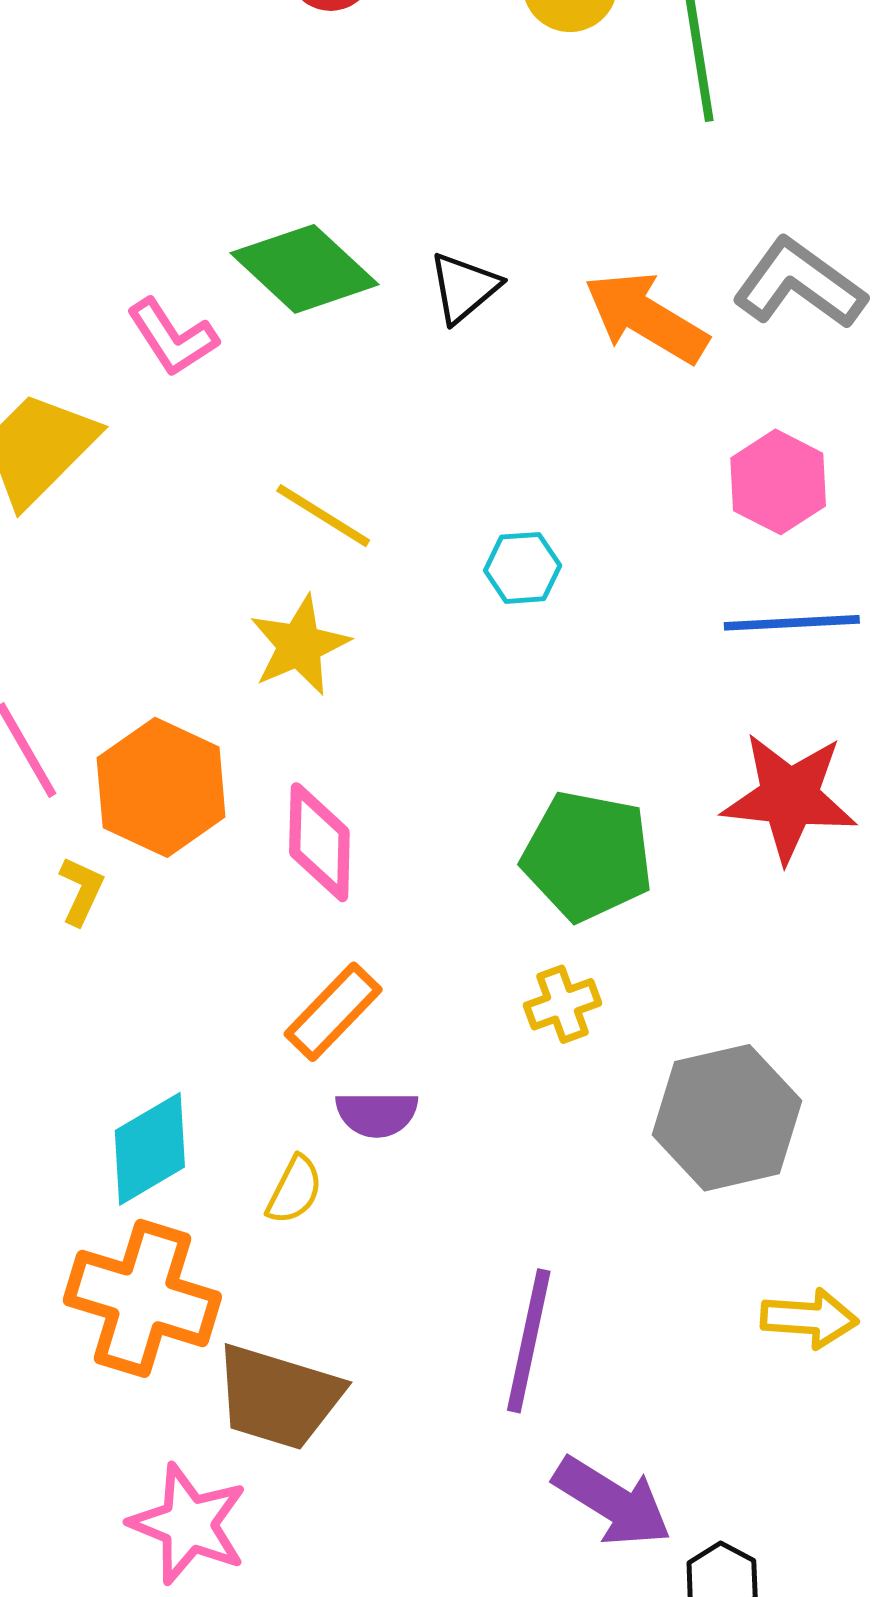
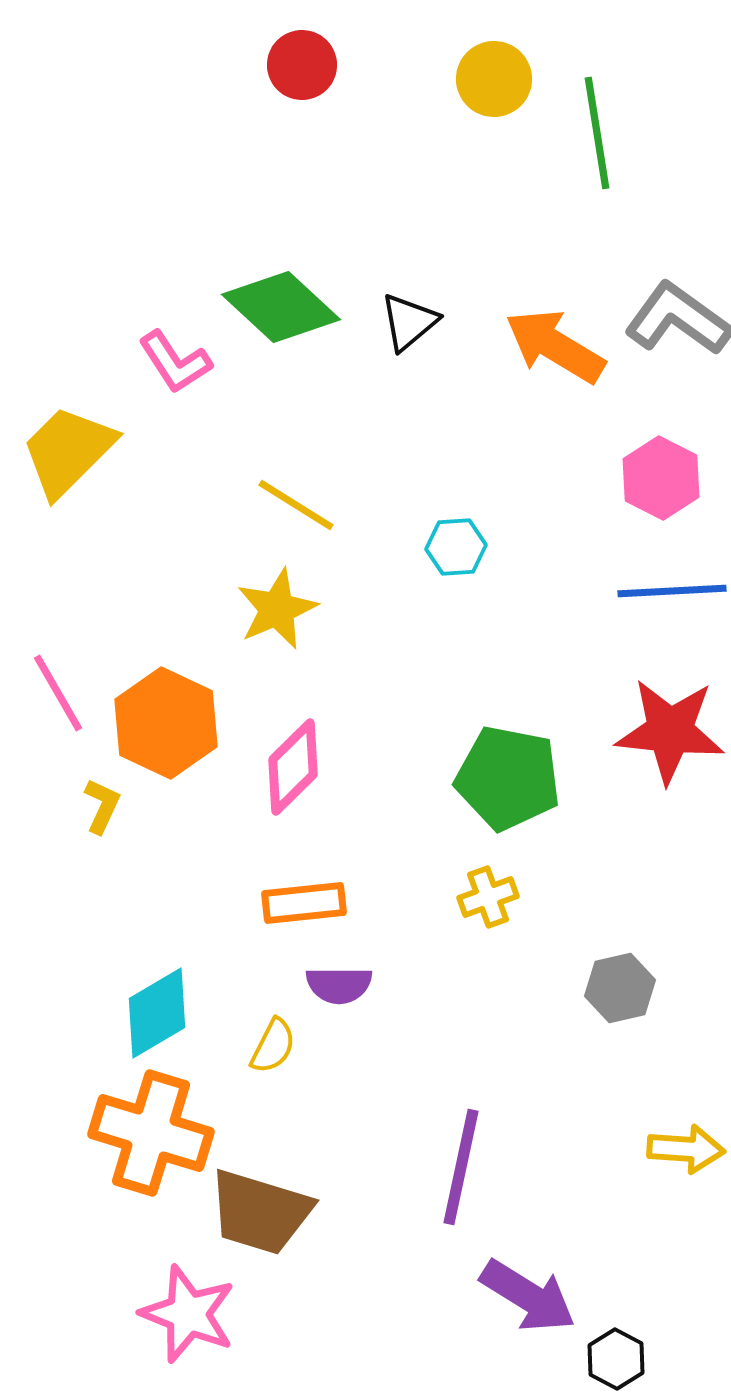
pink diamond: (319, 842) -> (293, 767), turned 44
orange rectangle: (333, 1012) -> (304, 903), turned 40
gray hexagon: (727, 1118) -> (620, 988), size x0.6

